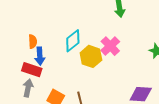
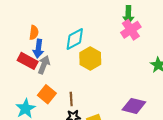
pink cross: (110, 46) -> (131, 30), moved
gray arrow: (28, 88) -> (44, 65), moved

